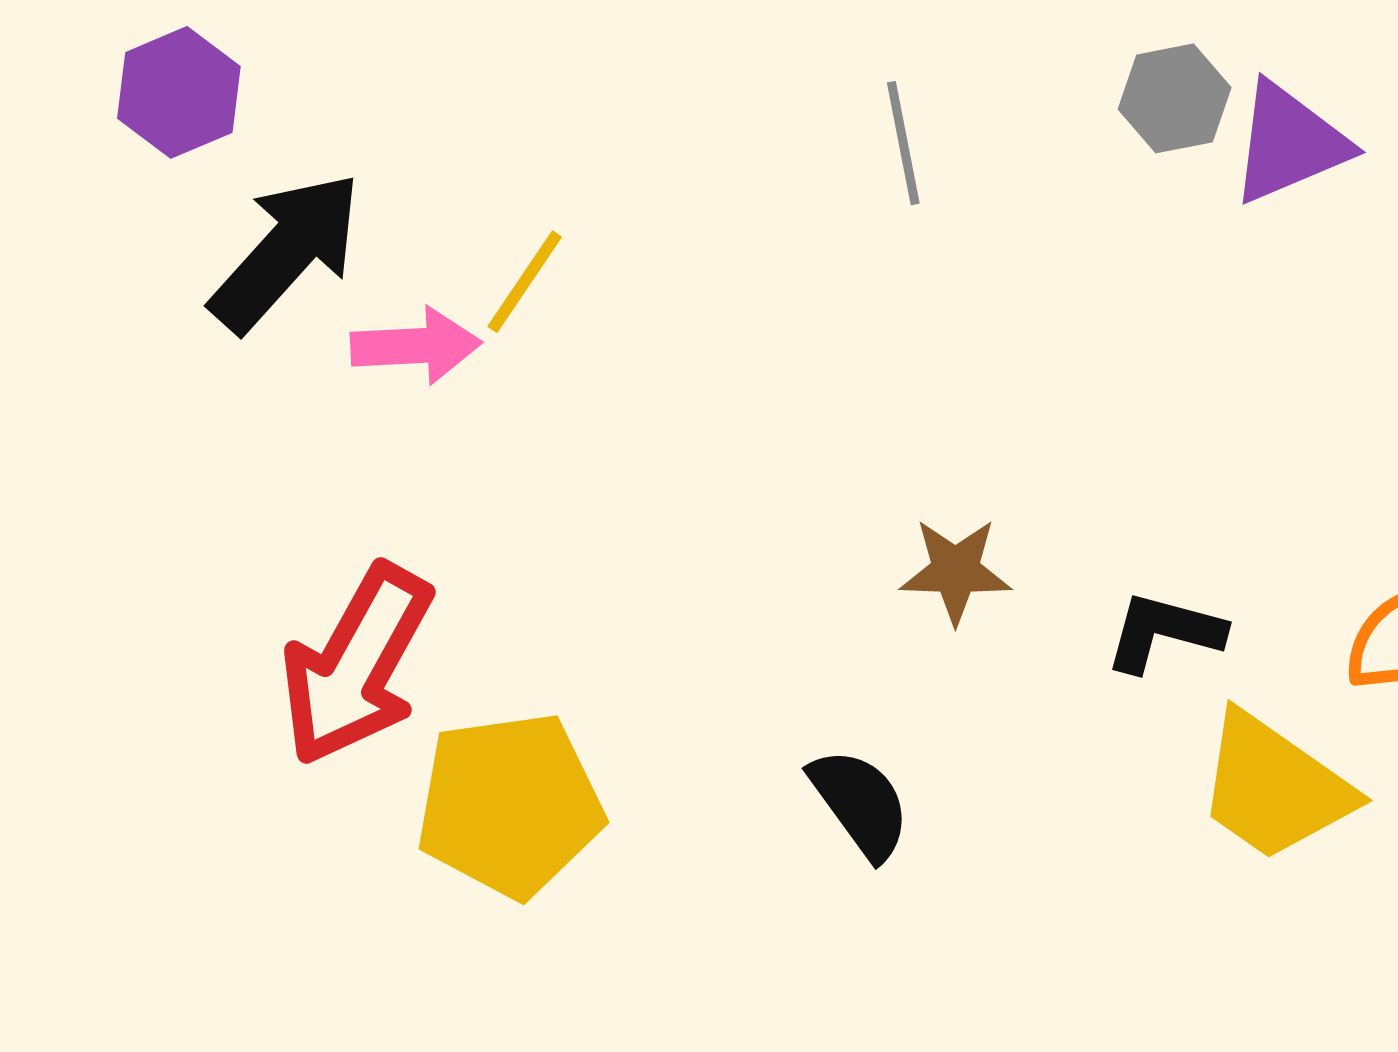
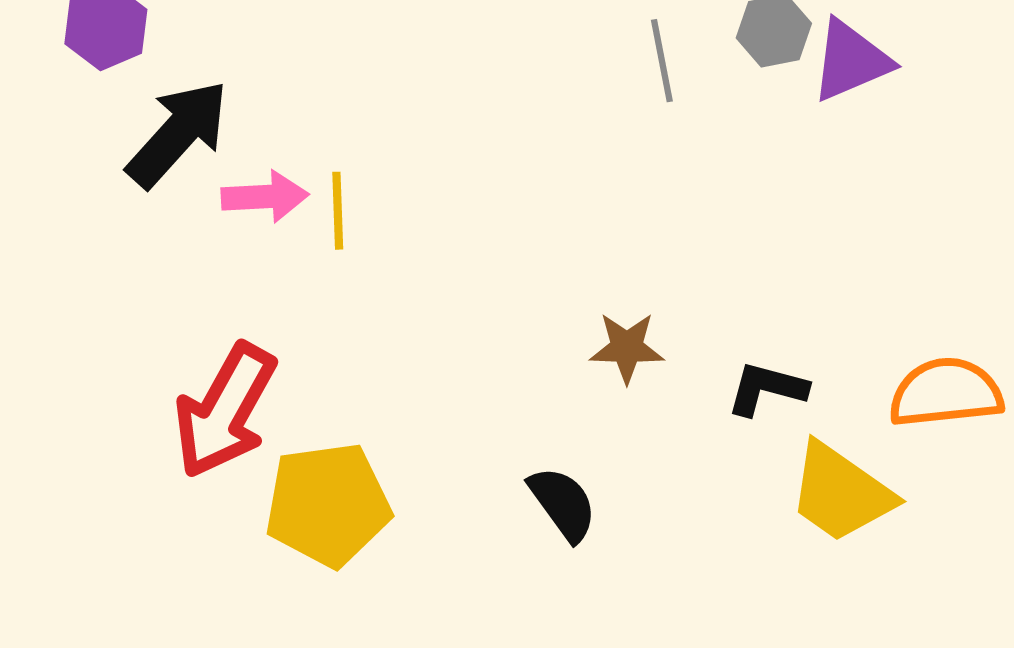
gray line: (903, 143) -> (662, 61), moved
yellow line: (525, 282) -> (338, 211), moved, turned -36

